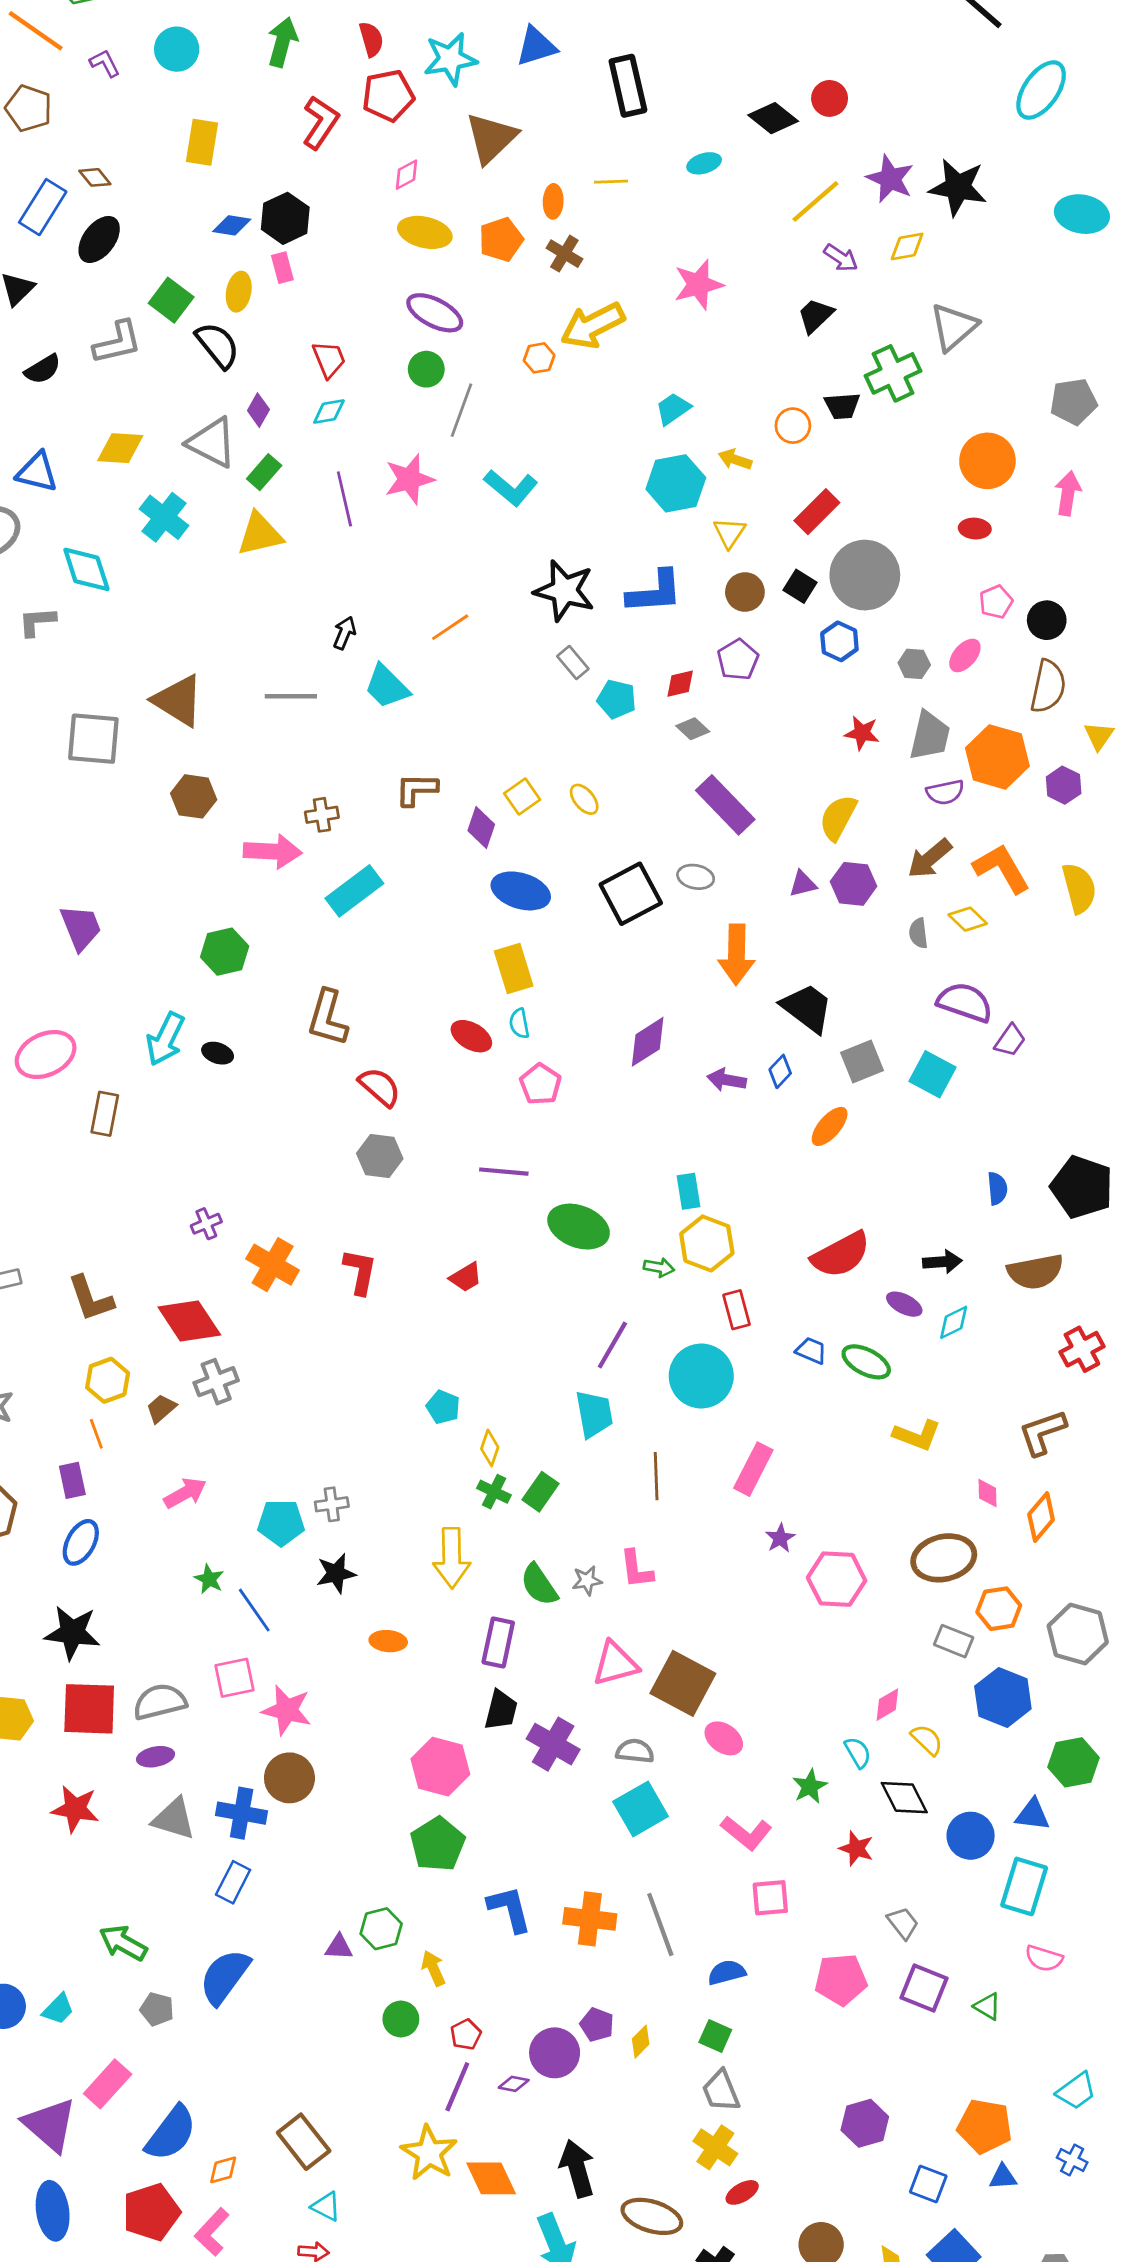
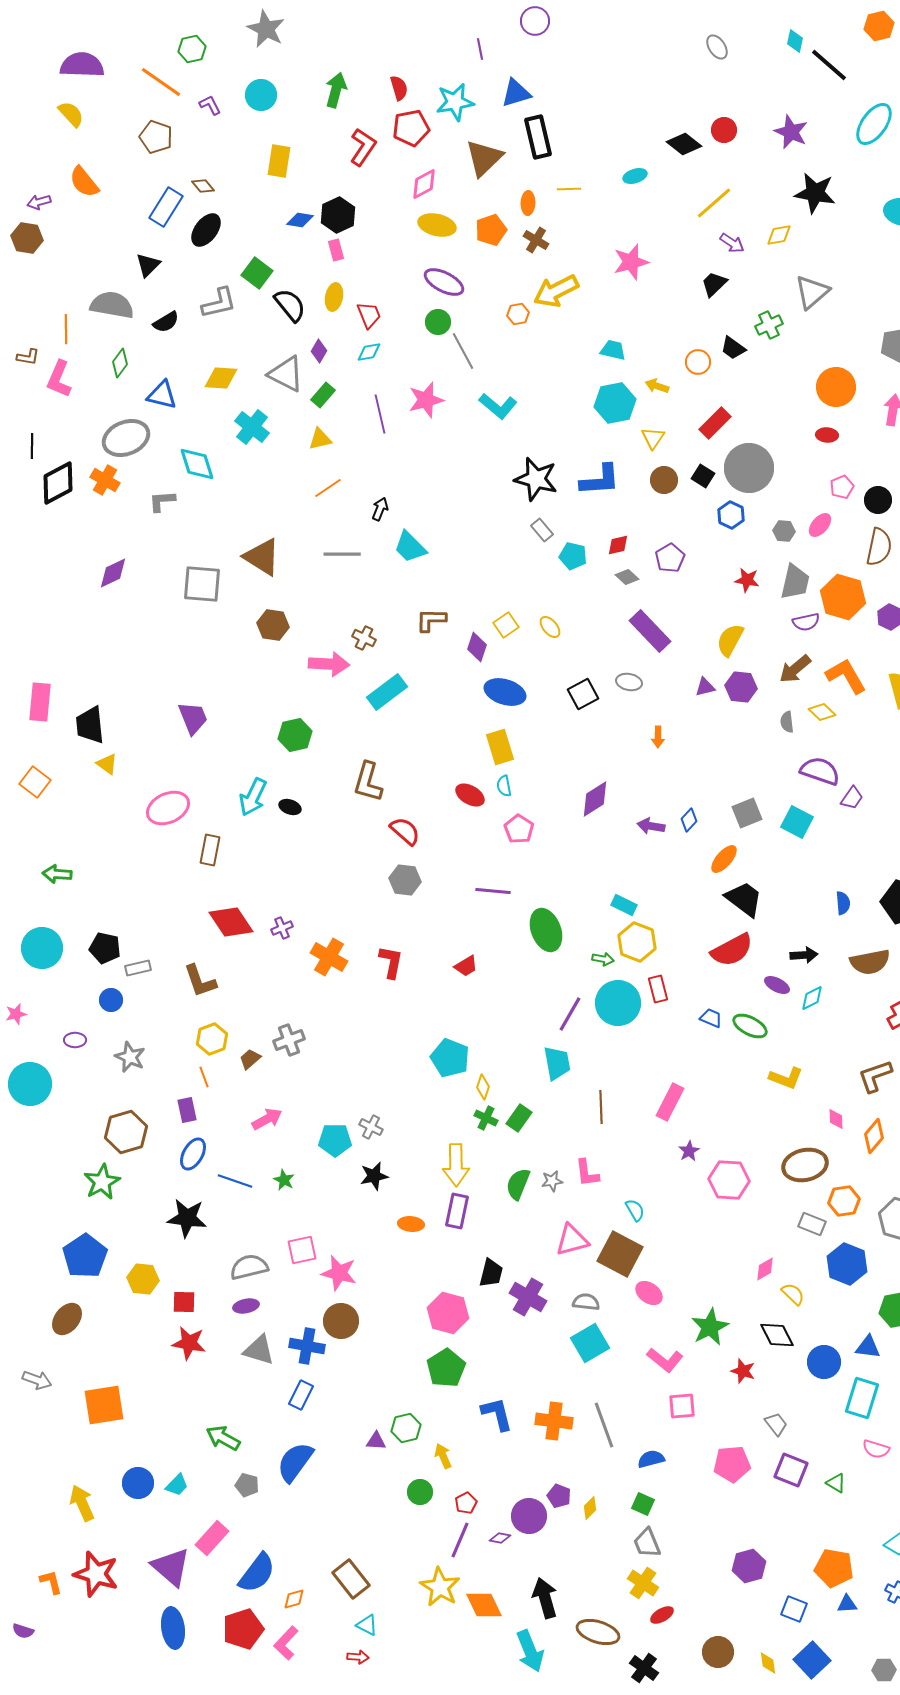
black rectangle: (628, 86) -> (538, 137), moved
pink diamond: (407, 175) -> (424, 184), size x1.4
purple star: (890, 179) -> (791, 132), moved
yellow ellipse: (239, 292) -> (334, 297), moved
green cross: (893, 373) -> (769, 325), size x0.7
black trapezoid: (842, 406) -> (733, 348), turned 40
cyan trapezoid: (673, 409) -> (613, 350), turned 48
gray line: (462, 410) -> (463, 351), turned -48
yellow triangle: (260, 534) -> (320, 439), size x0.7
orange line: (450, 627) -> (328, 488), moved
purple pentagon: (738, 660) -> (670, 558), moved
brown cross: (322, 815) -> (364, 638), turned 35
black square: (631, 894) -> (583, 694), size x0.7
orange arrow: (736, 954) -> (658, 737), size x0.5
black trapezoid: (807, 1008) -> (744, 899), moved
cyan rectangle: (689, 1191) -> (624, 905), turned -55
green ellipse: (579, 1227) -> (546, 930), turned 48
red diamond: (189, 1321) -> (231, 922), moved
cyan circle: (701, 1376) -> (618, 1003), moved
cyan pentagon: (443, 1407) -> (450, 1058), size x1.6
gray cross: (332, 1504) -> (371, 1127), turned 35
green semicircle: (539, 1585) -> (518, 1184), turned 56
blue line: (254, 1610) -> (235, 1181), moved, turned -36
purple rectangle: (498, 1643) -> (457, 1211), moved
red square: (89, 1709) -> (184, 1302), moved, size x0.6
cyan semicircle: (858, 1753) -> (635, 1210), moved
green star: (810, 1786) -> (710, 1327), size x1.5

